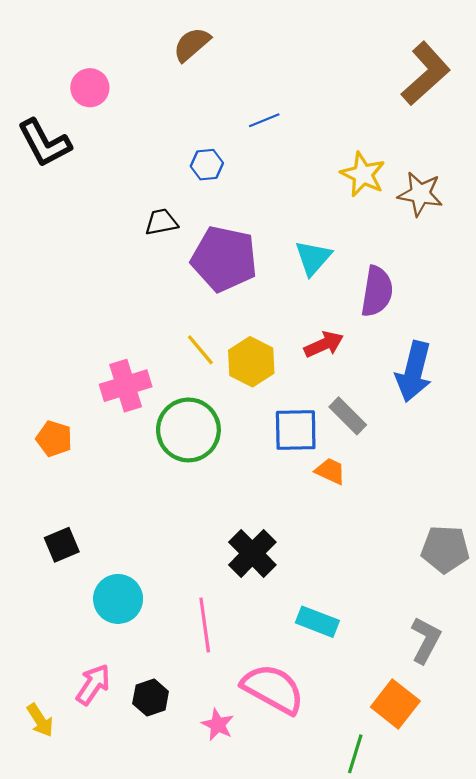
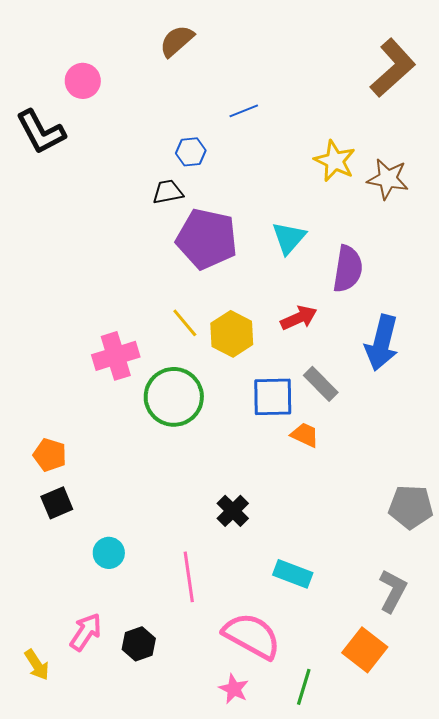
black trapezoid: (161, 222) -> (168, 192), moved
orange pentagon: (54, 439) -> (50, 455), moved
black cross: (252, 553) -> (233, 511), size x0.7
cyan circle: (118, 599) -> (109, 553), size x0.7
pink star: (218, 725) -> (234, 689), moved
green line: (355, 754) -> (304, 687), moved

